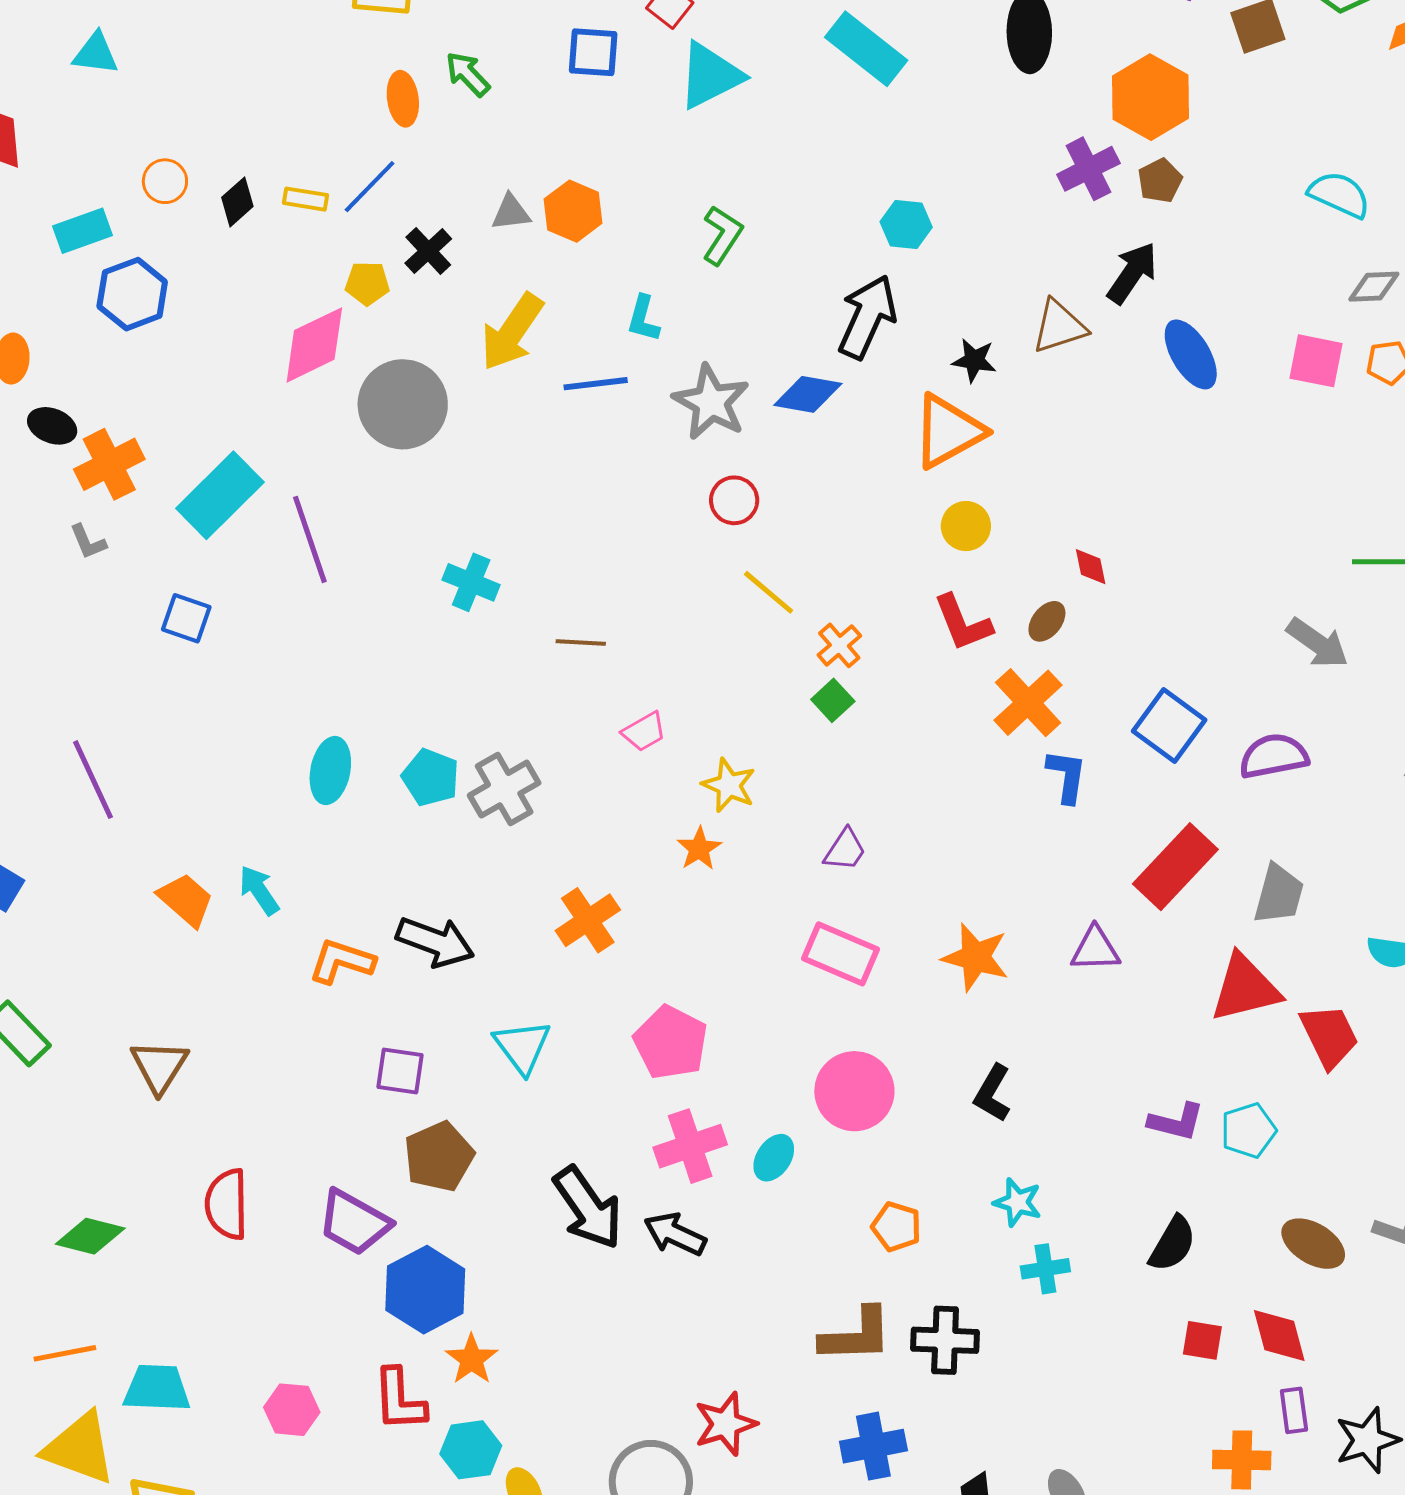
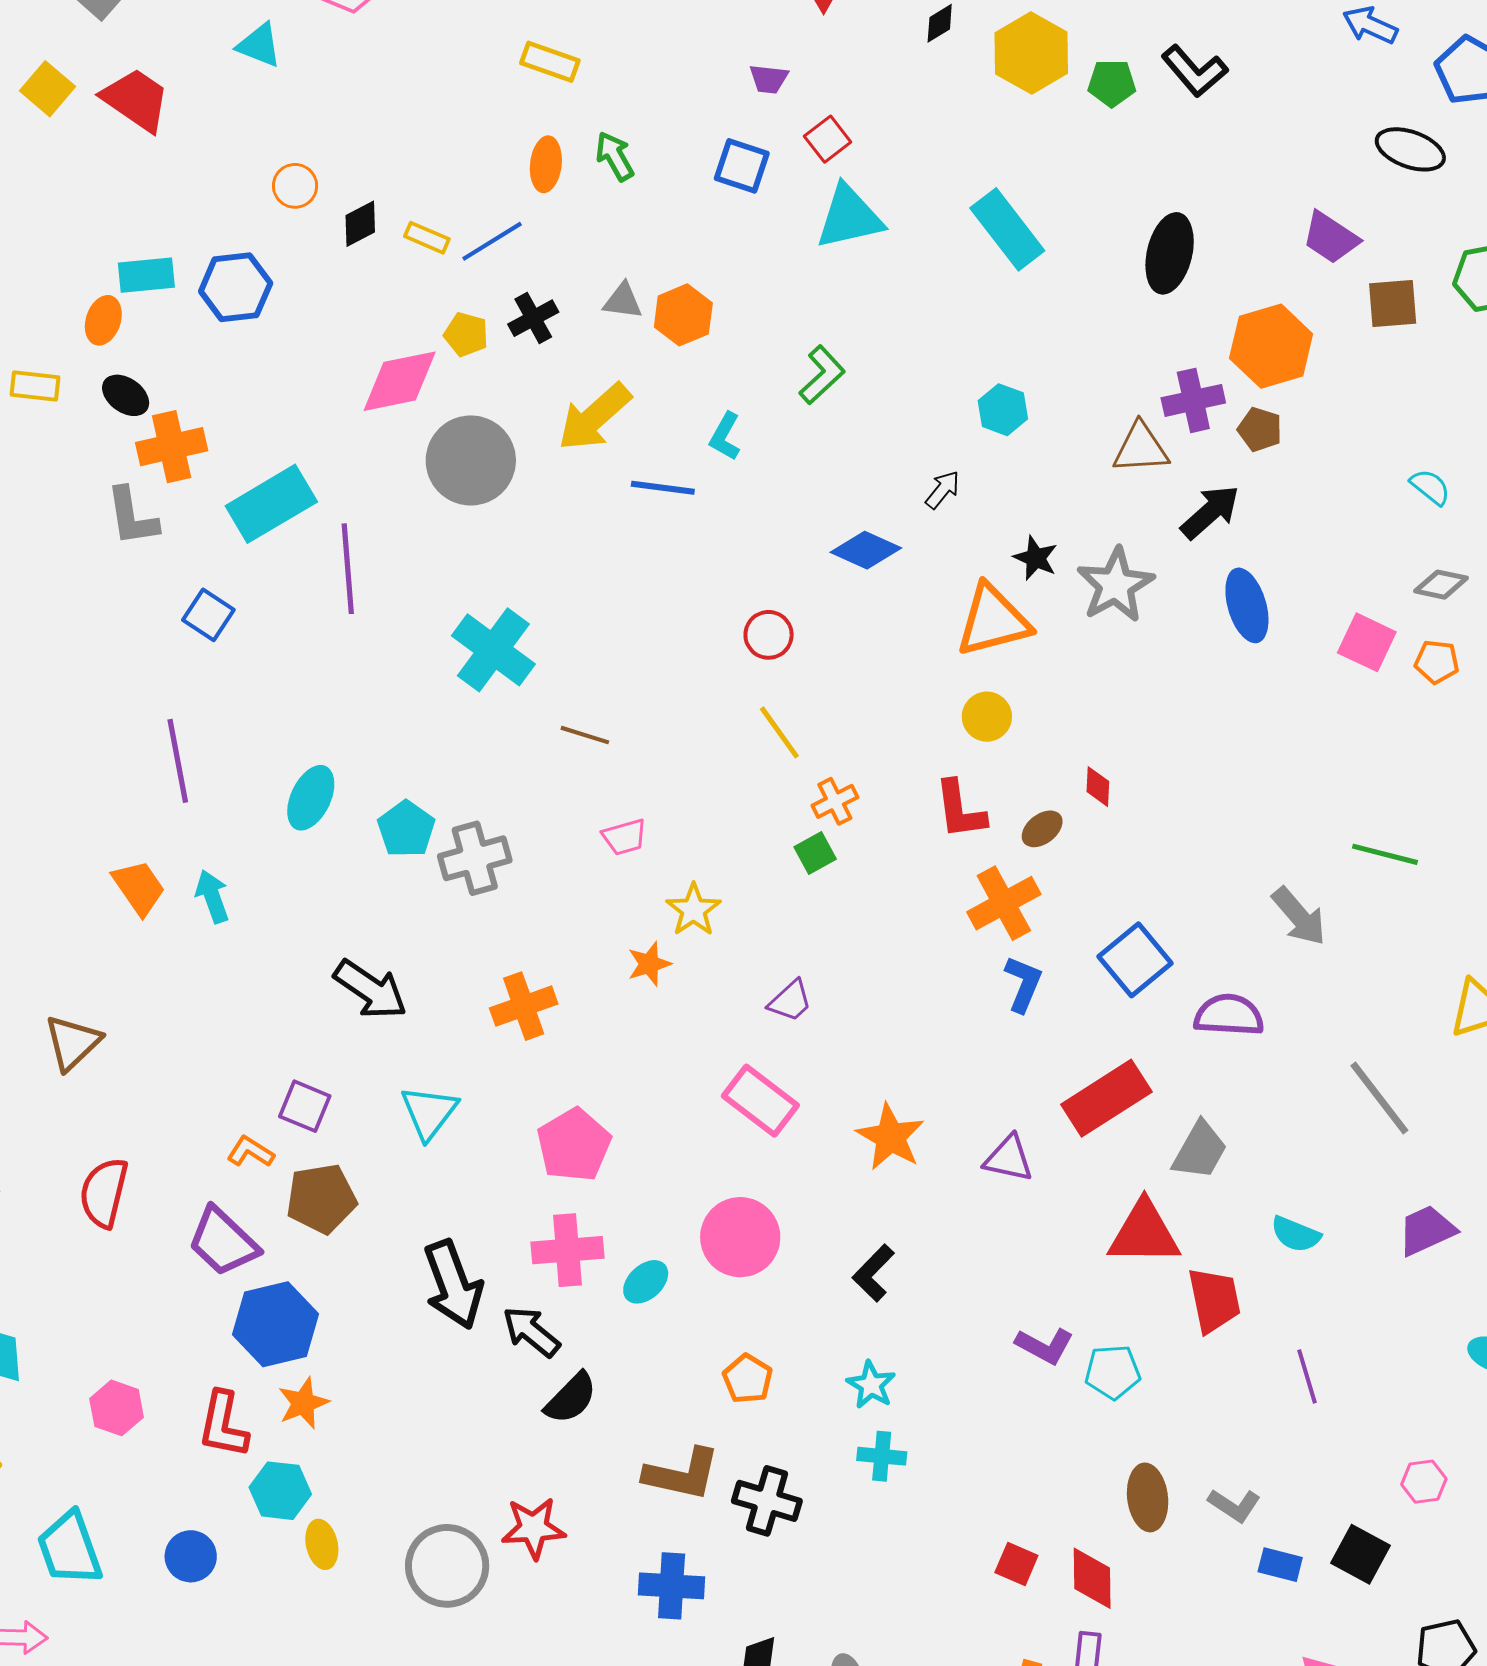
brown pentagon: (1160, 181) -> (1260, 429), turned 30
cyan semicircle: (1339, 195) -> (1430, 487), size x0.7
cyan rectangle: (83, 231) -> (146, 275), moved
black arrow: (867, 317) -> (943, 490), size x0.5
brown triangle: (1059, 327) -> (1141, 448), moved
gray star: (711, 402) -> (1116, 585), moved
gray L-shape: (88, 542) -> (132, 517), size x1.6
cyan cross: (471, 582) -> (493, 650), size x1.5
purple line: (93, 780) -> (178, 761), moved
orange L-shape: (342, 961) -> (250, 1152), moved, size x0.7
black semicircle: (1172, 1244) -> (571, 1398), moved
brown ellipse: (1313, 1244) -> (1148, 1497), turned 38

